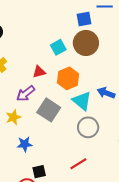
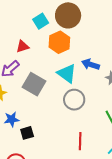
orange hexagon: (68, 78) -> (59, 42), moved
red line: (78, 164) -> (80, 141), moved, turned -54
black square: (39, 172) -> (27, 133), moved

